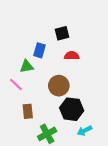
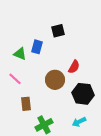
red semicircle: (72, 56) -> (74, 67), moved, turned 120
green triangle: (27, 66) -> (20, 54), moved, turned 32
black hexagon: (72, 109) -> (83, 94), moved

